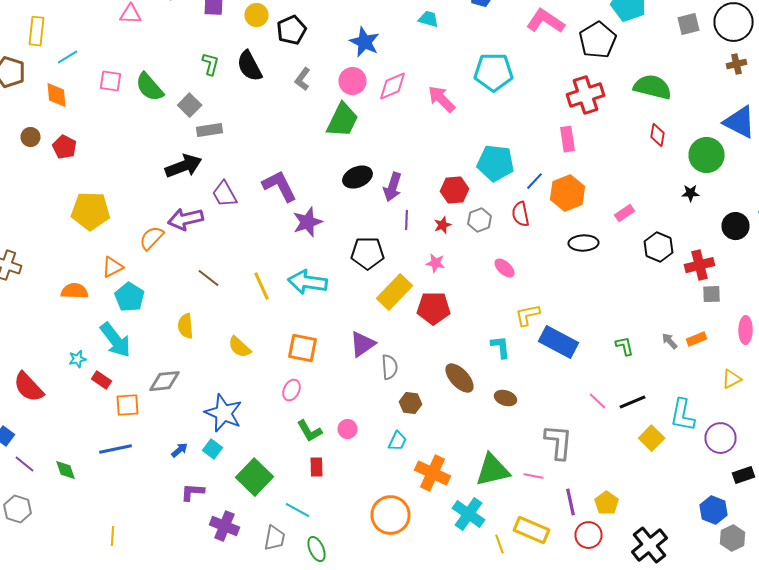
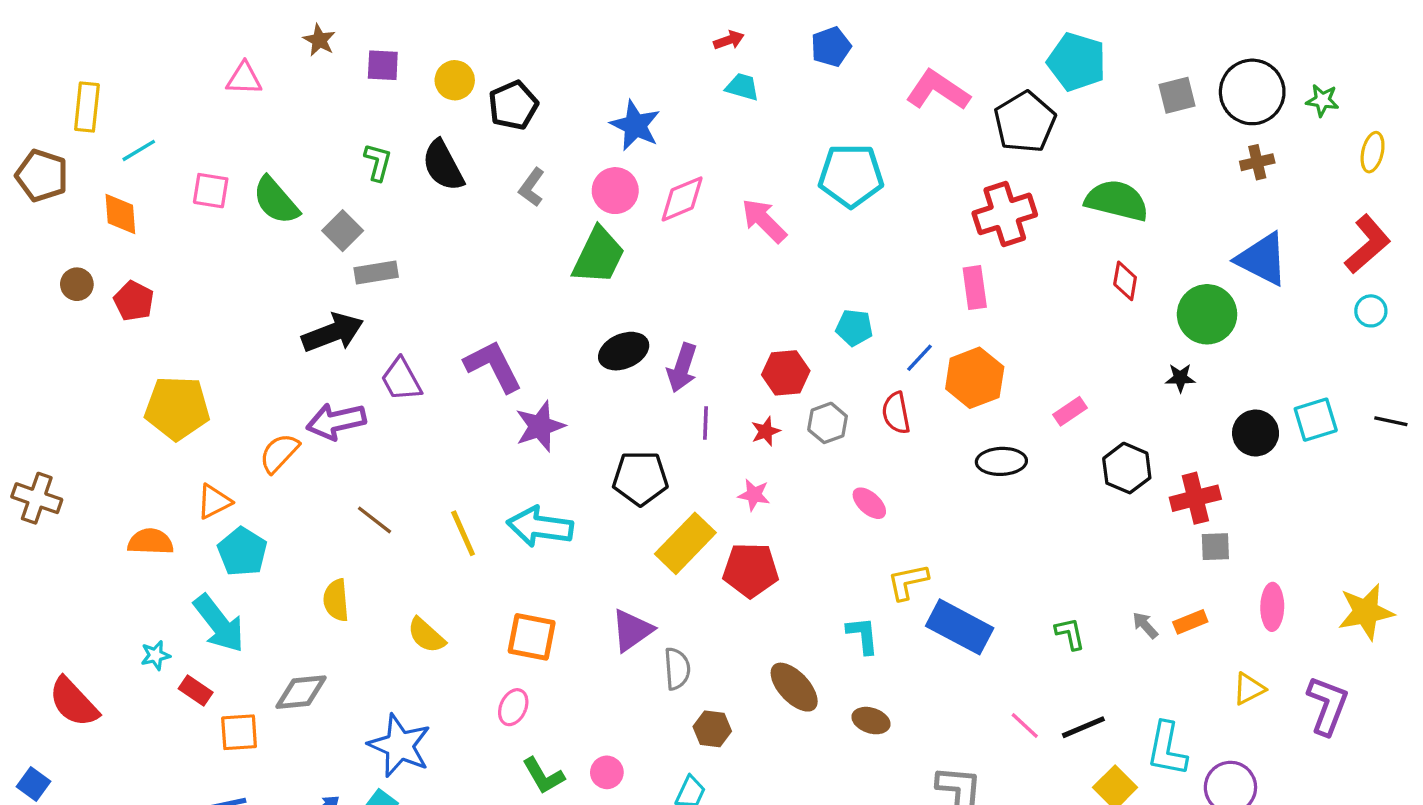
cyan pentagon: (496, 163) -> (854, 328), size x0.6

